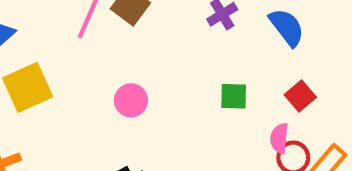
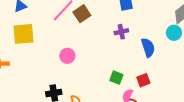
green square: (234, 96) -> (116, 78), moved

